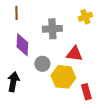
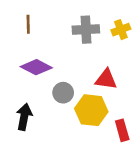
gray cross: (52, 29) -> (86, 30), moved
purple diamond: (22, 45) -> (36, 67), turned -65

